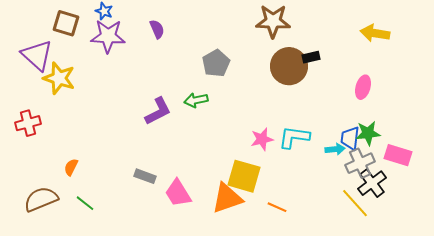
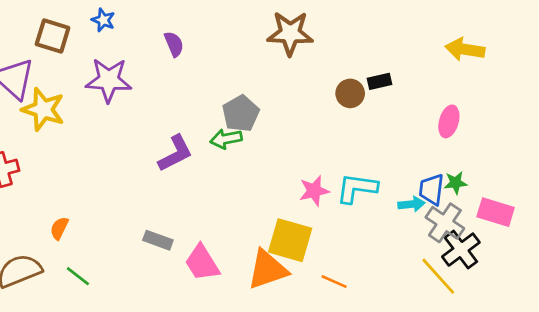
brown star: (273, 21) -> (290, 33), moved
purple star: (108, 36) -> (109, 80), moved
gray pentagon: (216, 63) -> (241, 113), moved
brown circle: (289, 66) -> (350, 93), size x0.6
green star: (368, 133) -> (456, 183), size x0.7
gray cross: (360, 163) -> (445, 223), turned -32

